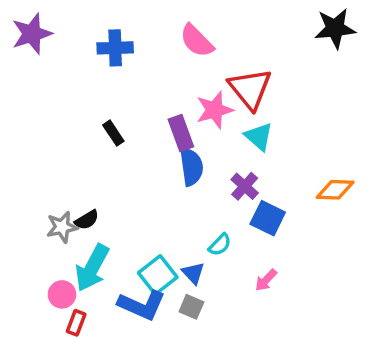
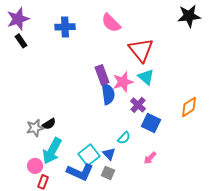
pink star: (214, 110) -> (123, 82), moved
black rectangle: (113, 133) -> (21, 41), moved
orange diamond: (335, 190) -> (189, 107), turned -35

